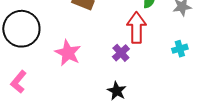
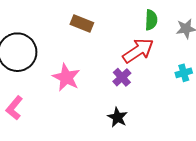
red arrow: (136, 28) -> (138, 51), turned 56

